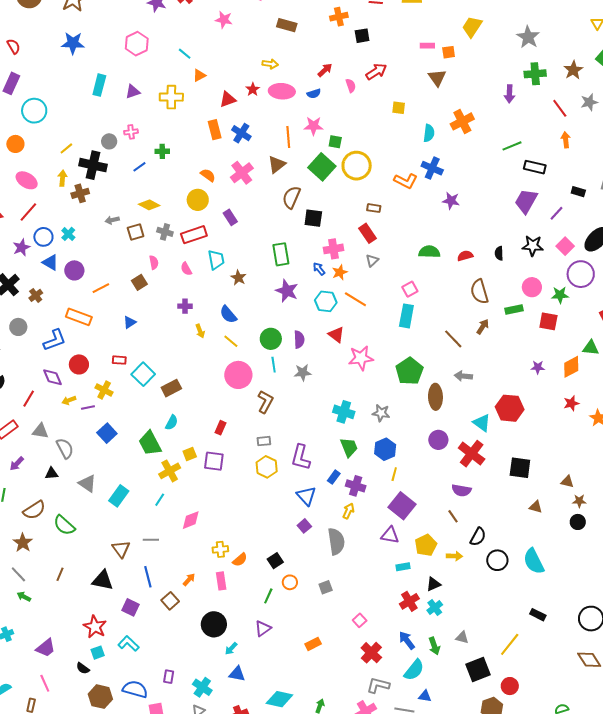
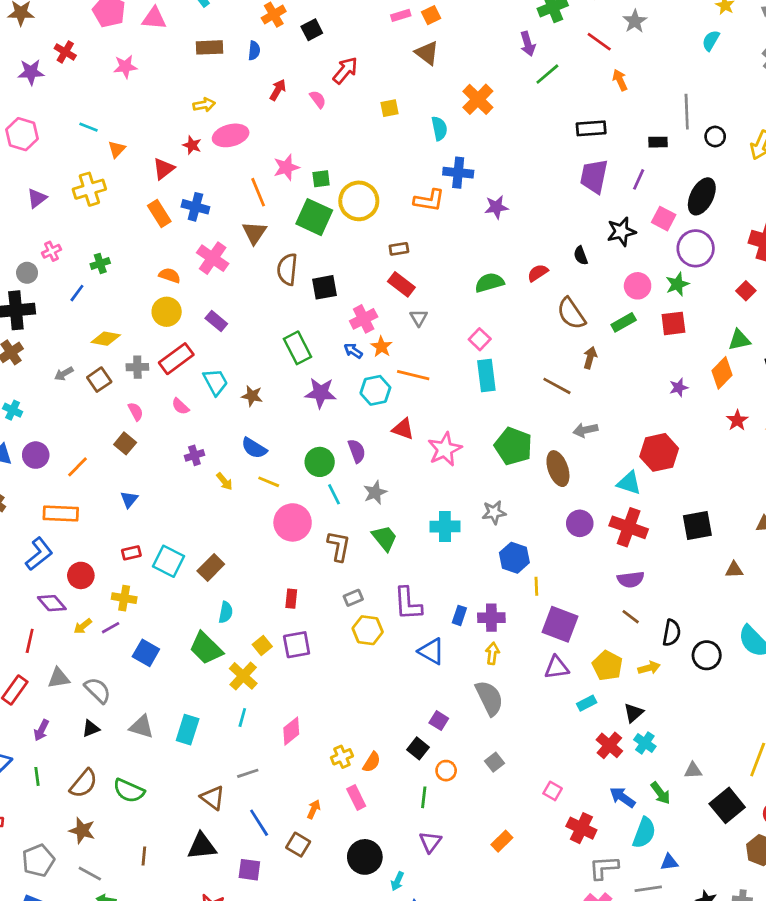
blue semicircle: (314, 94) -> (254, 51), moved, turned -48
green line: (512, 146) -> (547, 74), moved
green trapezoid: (349, 447) -> (385, 538), moved
purple square: (304, 526) -> (439, 721), moved

